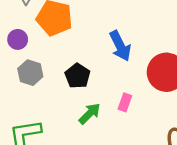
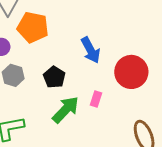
green arrow: (90, 114) -> (66, 110), size x1.4

